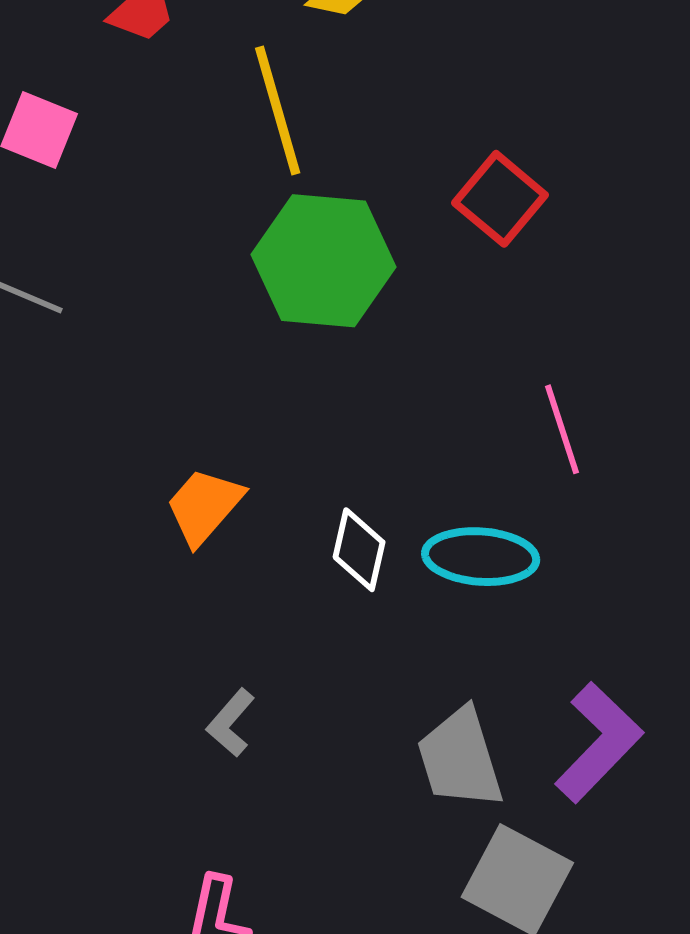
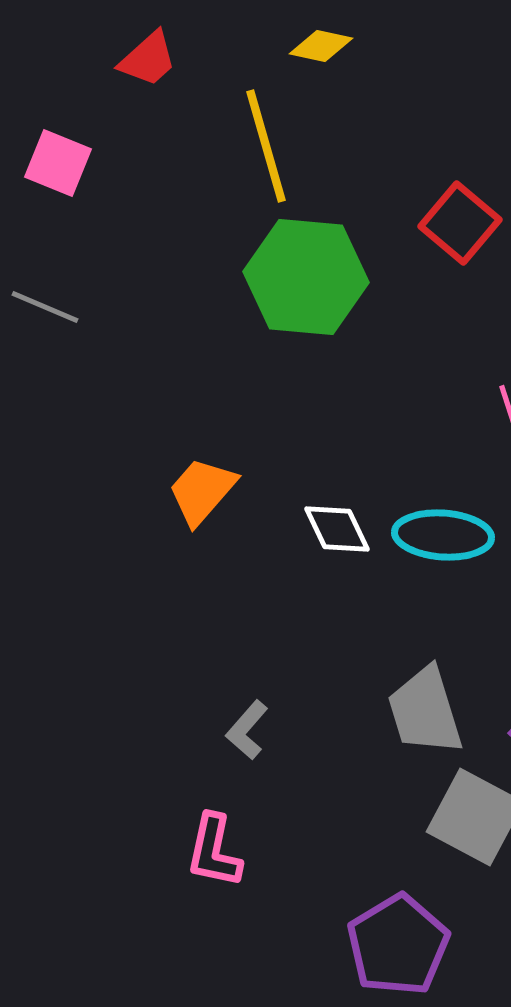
white diamond: (359, 550) -> (337, 529), turned -38
gray L-shape: (231, 723) -> (247, 730), moved

